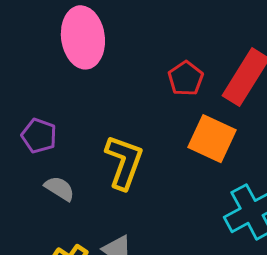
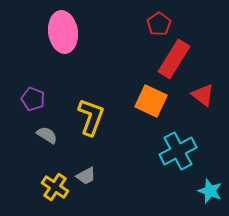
red pentagon: (186, 78) -> (159, 24), moved

